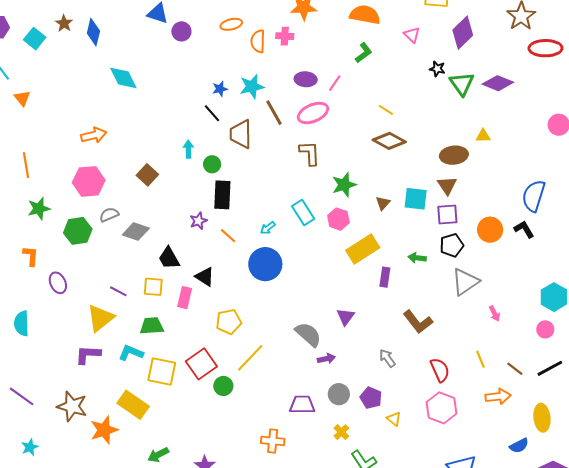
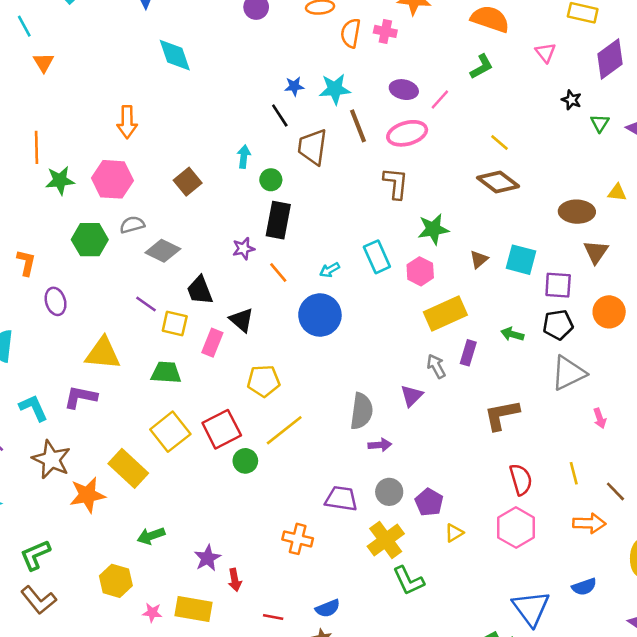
green triangle: (462, 84) -> (600, 123), size x0.6
orange arrow: (94, 135) -> (127, 122), turned 95
brown triangle: (447, 185) -> (596, 252), moved
green star: (39, 209) -> (60, 180), moved
purple line: (118, 291) -> (146, 304), moved
yellow triangle: (100, 318) -> (103, 353), turned 36
brown L-shape: (418, 322) -> (502, 415), turned 108
gray semicircle: (308, 334) -> (361, 411), turned 48
cyan L-shape: (131, 353) -> (33, 408), moved, turned 35
gray arrow: (387, 358) -> (436, 366), moved
yellow square: (162, 372) -> (170, 432), turned 32
yellow triangle: (394, 419) -> (454, 533), turned 42
yellow cross: (341, 432) -> (386, 540), size x1.8
blue semicircle: (519, 446) -> (584, 587), moved

